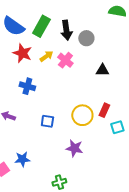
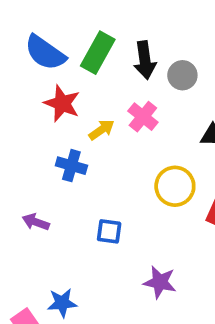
yellow arrow: (46, 56) -> (102, 130), moved
yellow circle: (82, 115) -> (175, 186), moved

